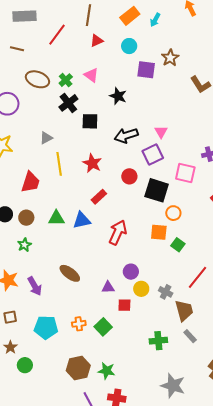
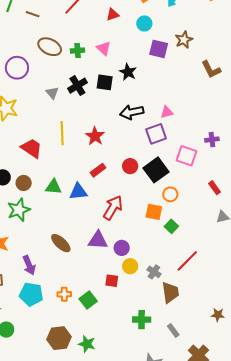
green cross: (66, 80) -> (78, 51), turned 32
black cross: (68, 103) -> (77, 86), moved
black square: (90, 121) -> (105, 82), moved
pink triangle: (161, 132) -> (167, 112), turned 40
gray triangle: (46, 138) -> (52, 93), moved, turned -48
red circle: (129, 176) -> (130, 166), moved
red trapezoid: (31, 182) -> (32, 148), turned -80
black square: (157, 190) -> (156, 170), turned 30
green star: (24, 245) -> (19, 210), size x1.6
purple arrow: (35, 286) -> (29, 265), moved
purple triangle: (108, 287) -> (98, 240), moved, size x1.5
gray rectangle: (190, 336) -> (173, 330), moved

